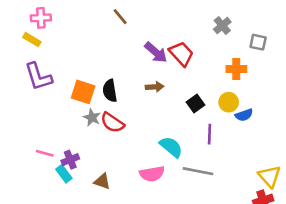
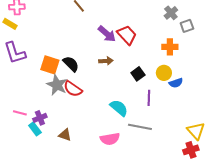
gray cross: (222, 26) -> (171, 13), moved
gray square: (258, 42) -> (187, 26), turned -32
black semicircle: (110, 91) -> (71, 64), turned 144
gray star: (92, 118) -> (57, 85), size x1.5
pink semicircle: (152, 174) -> (110, 139), moved

